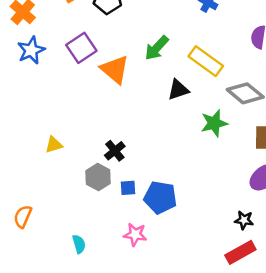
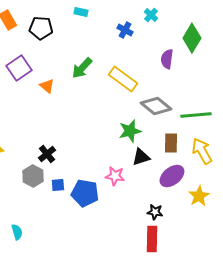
orange triangle: (115, 69) -> (47, 86), size x0.6
black triangle: (178, 90) -> (141, 157), moved
pink star: (135, 234) -> (115, 176), moved
red rectangle: (240, 252) -> (152, 239), turned -60

